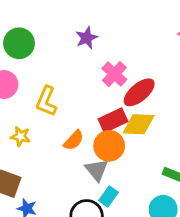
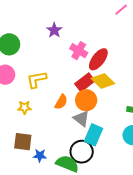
yellow L-shape: (46, 101) -> (37, 80), turned 70
yellow diamond: (139, 124) -> (103, 81), turned 55
cyan rectangle: (109, 196) -> (93, 135), size x1.5

